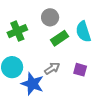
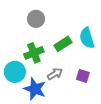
gray circle: (50, 17) -> (36, 19), moved
green cross: (17, 31) -> (34, 53), moved

